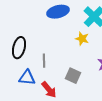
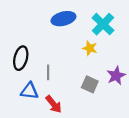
gray square: (73, 76) -> (90, 84), moved

